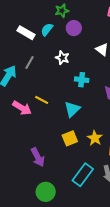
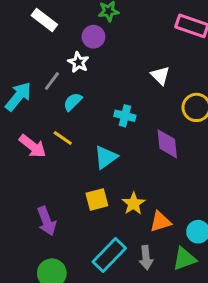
purple circle: (74, 28) -> (93, 37), moved
cyan semicircle: (47, 30) -> (73, 102), moved
white rectangle: (26, 33) -> (44, 20), moved
white star: (62, 58) -> (78, 62), moved

